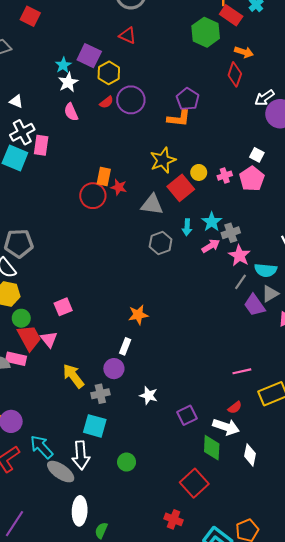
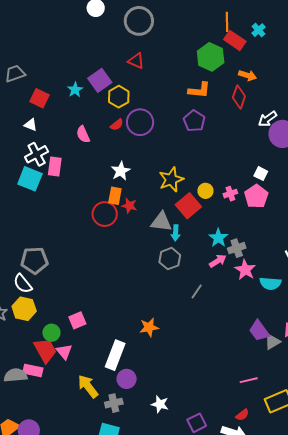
red square: (30, 16) -> (39, 98), moved
purple square: (89, 56) -> (100, 80), turned 30
white star: (68, 82) -> (121, 171), moved
orange L-shape: (179, 118) -> (199, 90), moved
cyan arrow: (187, 227) -> (176, 233), moved
gray line: (241, 282) -> (197, 291), moved
gray triangle: (270, 294) -> (272, 342), moved
purple trapezoid: (254, 305) -> (259, 331), moved
green circle: (21, 318) -> (51, 333), moved
white rectangle: (125, 346) -> (115, 355), moved, size x1.8

